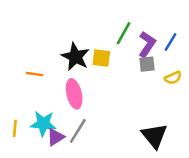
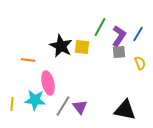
yellow semicircle: (173, 78) -> (140, 63), turned -88
pink ellipse: (74, 94) -> (48, 83), moved
black triangle: (154, 136) -> (125, 110), turned -40
purple triangle: (56, 137) -> (80, 107), moved, turned -35

